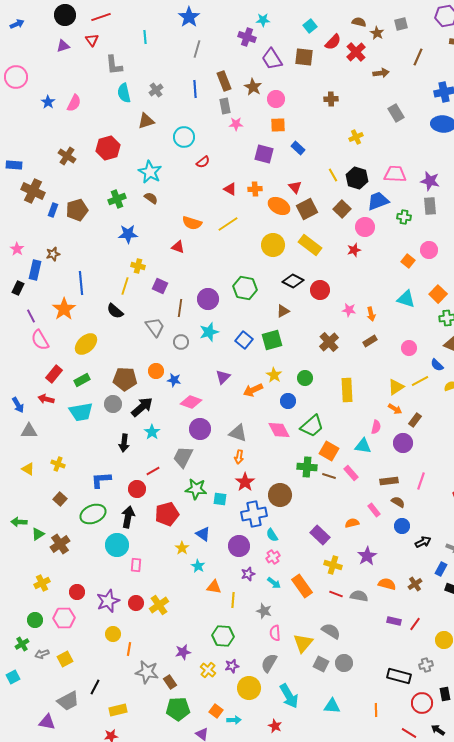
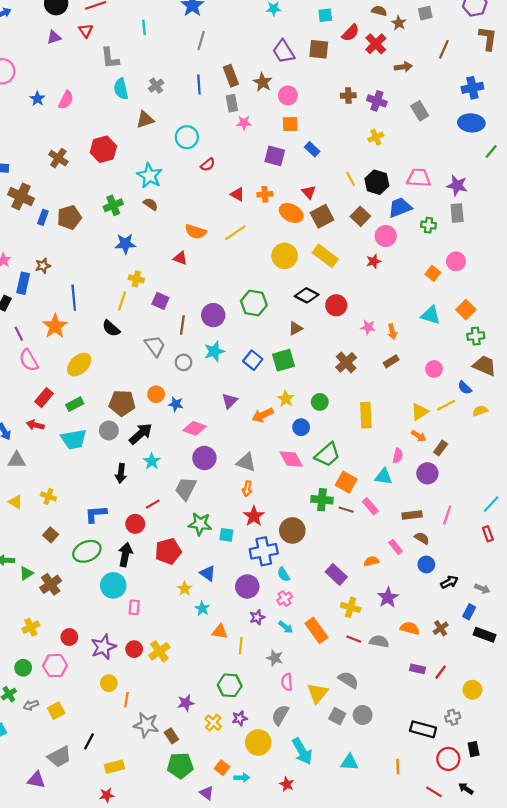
cyan square: (310, 26) -> (325, 15), turned 32
purple cross: (247, 37) -> (377, 101), moved

